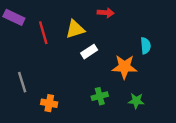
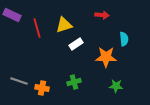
red arrow: (106, 13) -> (102, 15), moved
gray line: (22, 82) -> (19, 81), moved, turned -54
green cross: (100, 96) -> (74, 82), moved

